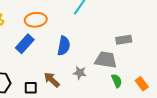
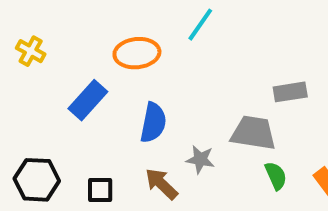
orange ellipse: (36, 20) -> (137, 53), moved
blue semicircle: (64, 46) -> (153, 123), moved
brown arrow: (52, 80) -> (161, 184), moved

